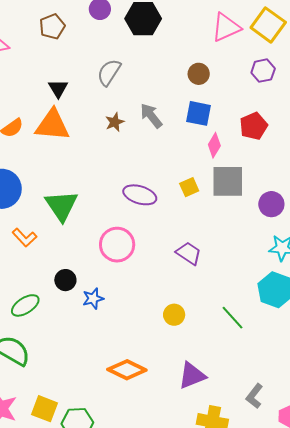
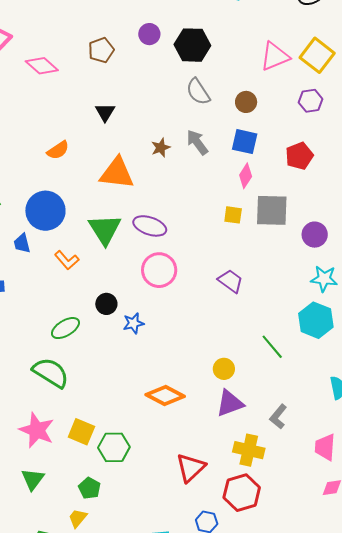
gray semicircle: (109, 72) -> (198, 92), moved, turned -68
orange triangle: (52, 125) -> (117, 173), moved
pink diamond: (214, 145) -> (246, 176), moved
yellow square: (189, 187) -> (233, 215), turned 30
purple ellipse: (140, 195) -> (150, 226), moved
yellow circle: (174, 315) -> (224, 369), moved
gray L-shape: (254, 396) -> (278, 417), moved

